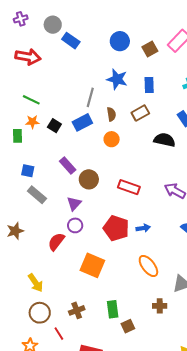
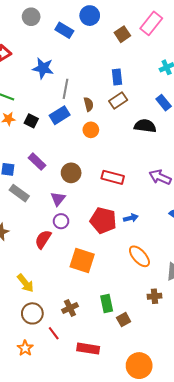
gray circle: (53, 25) -> (31, 17), moved
blue rectangle: (71, 41) -> (64, 30), moved
blue circle: (120, 41) -> (90, 16), moved
blue star: (117, 79) -> (43, 68), moved
blue rectangle: (149, 85) -> (117, 77), moved
purple rectangle: (68, 166) -> (37, 162), moved

